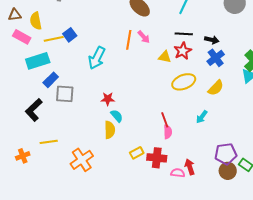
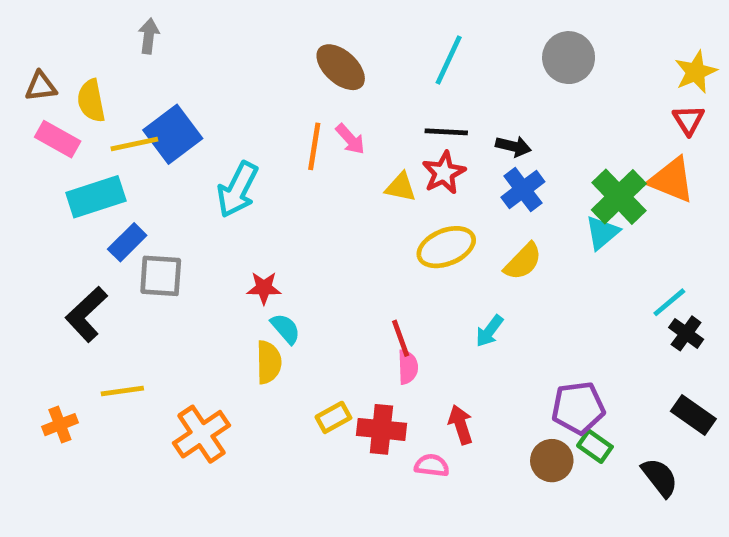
blue square: (70, 35) -> (173, 134), size x1.6
purple pentagon: (226, 154) -> (578, 408), moved
red arrow: (190, 167) -> (461, 425), moved

